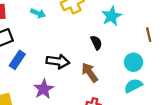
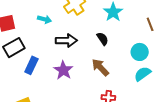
black arrow: (58, 61) -> (66, 41), moved
purple star: (44, 89) -> (63, 70), moved

